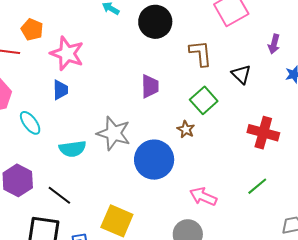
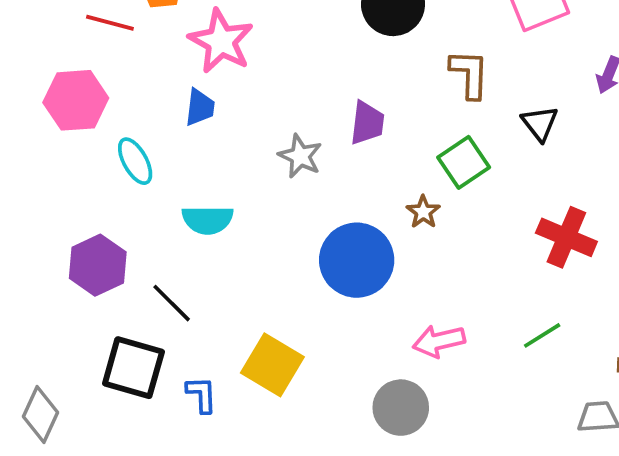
gray star: (114, 133) -> (300, 156), moved, size x0.7
pink arrow: (203, 197) -> (439, 341), turned -44

